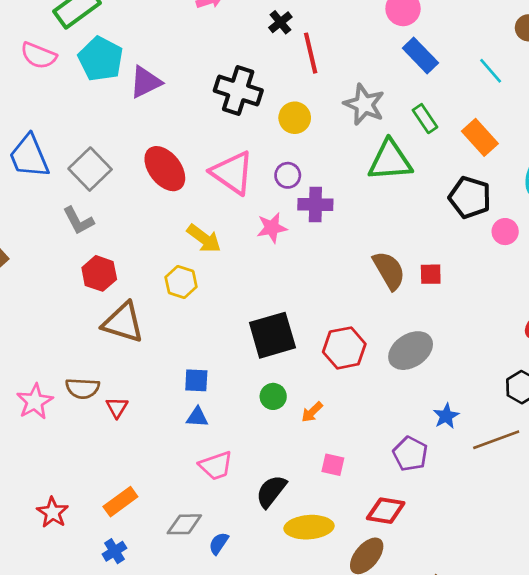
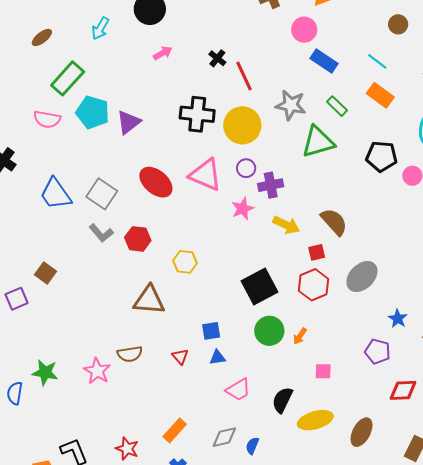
yellow circle: (295, 118) -> (242, 125), size x1.6
orange rectangle: (480, 137) -> (380, 95), moved
yellow arrow: (204, 239) -> (286, 225), moved
red hexagon: (99, 273) -> (138, 239), moved
red square: (431, 274) -> (317, 252), moved
green circle: (273, 396) -> (269, 331), size x1.5
red triangle: (117, 407) -> (180, 357), moved
red diamond: (386, 511) -> (403, 390), moved

